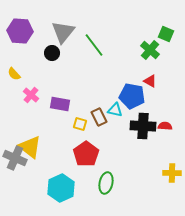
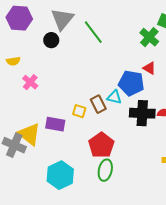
yellow semicircle: (14, 74) -> (13, 61), turned -56
purple rectangle: (60, 104) -> (55, 124), moved
red pentagon: (86, 154) -> (101, 145), moved

